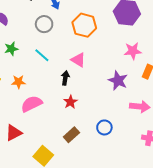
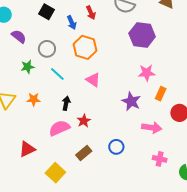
gray circle: (44, 24) -> (47, 49), moved
orange hexagon: (84, 25) -> (85, 47), moved
black arrow: (65, 78) -> (66, 103), moved
pink semicircle: (32, 104) -> (59, 128), moved

